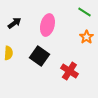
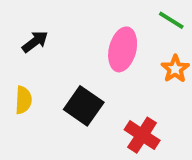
pink ellipse: (47, 25) -> (123, 49), moved

